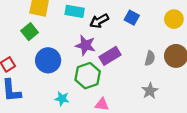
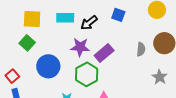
gray star: (150, 91) -> (160, 77), moved

